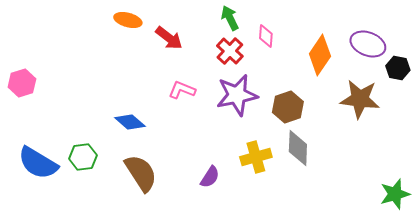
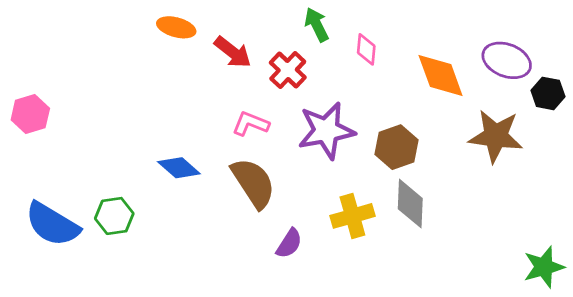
red cross: (230, 51) -> (288, 70), moved
orange diamond: (320, 55) -> (441, 76), turned -54
brown semicircle: (141, 173) -> (253, 183), moved

